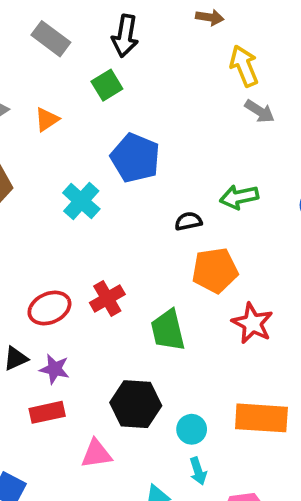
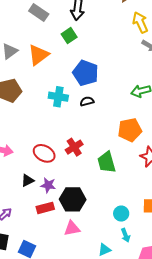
orange triangle: (47, 119) -> (38, 55), size x1.6
cyan cross: (81, 201) -> (58, 97), turned -30
black semicircle: (188, 221) -> (87, 101), moved
red ellipse: (49, 308) -> (44, 153), turned 55
black hexagon: (136, 404) -> (73, 199), moved

